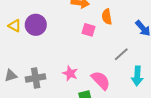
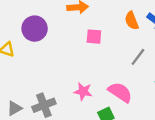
orange semicircle: (107, 17) -> (132, 21), moved
purple circle: (36, 25) -> (35, 29), moved

